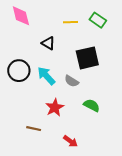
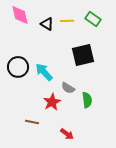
black triangle: (48, 43) -> (47, 24), moved
gray semicircle: (72, 81) -> (68, 88), moved
green semicircle: (92, 105) -> (87, 100), turned 56

